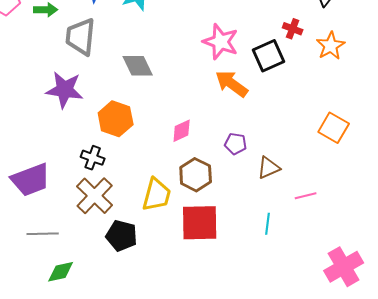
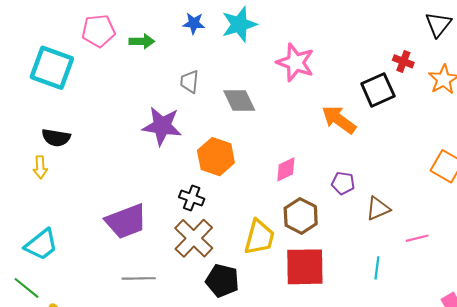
gray trapezoid: (81, 37) -> (190, 82), moved, size x0.6
pink star: (221, 42) -> (295, 62), moved

